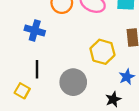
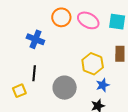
blue star: (127, 77) -> (103, 85), moved
yellow square: (22, 91) -> (19, 91), turned 32

